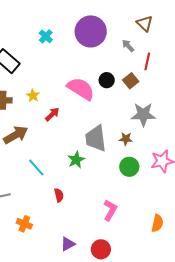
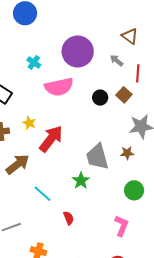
pink semicircle: (81, 89) -> (59, 87), moved, turned 144
red arrow: (52, 114) -> (51, 139), size x1.8
green circle: (129, 167) -> (134, 190), moved

